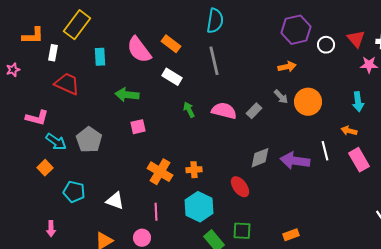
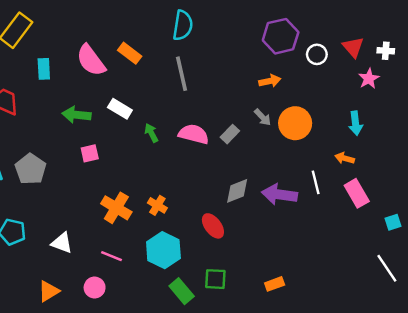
pink star: (369, 65) -> (369, 79), turned -30
white rectangle: (172, 77) -> (120, 109), moved
orange cross: (194, 170) -> (157, 205), turned 35
pink line: (156, 212) -> (111, 256), turned -66

